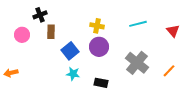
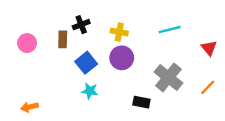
black cross: (40, 15) -> (81, 25), moved
red triangle: (173, 31) -> (209, 48), moved
orange arrow: (11, 73) -> (29, 107), moved
black rectangle: (101, 83) -> (141, 102), moved

